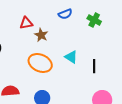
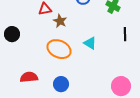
black line: (94, 66) -> (125, 34), moved

